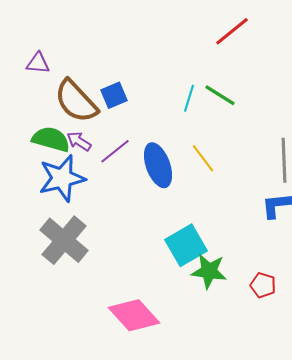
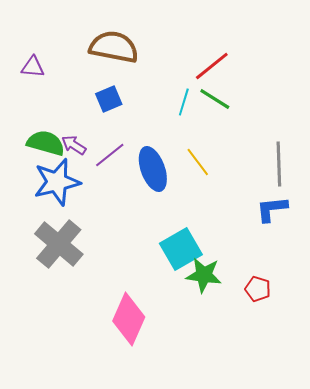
red line: (232, 31) -> (212, 66), moved
brown semicircle: (76, 101) -> (114, 47), moved, turned 144
pink diamond: (134, 315) -> (129, 319), turned 66

